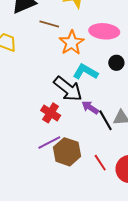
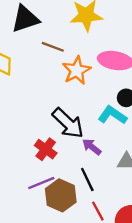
cyan L-shape: (85, 72) -> (112, 115), moved
black line: (105, 120) -> (87, 179), moved

